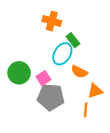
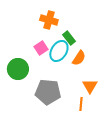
orange semicircle: (79, 72) -> (79, 58), moved, turned -84
pink square: (43, 78) -> (41, 48), moved
orange triangle: (95, 91) -> (90, 86), turned -42

